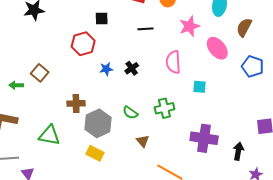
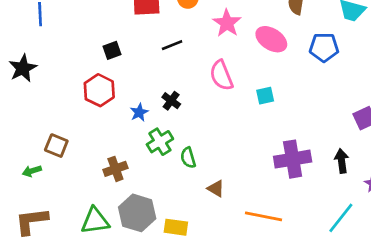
green cross: (164, 108) -> (160, 142), moved
green semicircle: (130, 113) -> (188, 158), turned 56
gray hexagon: (98, 123) -> (137, 213), moved
yellow rectangle: (95, 153) -> (176, 227), moved

